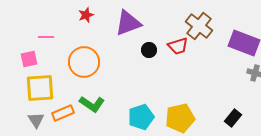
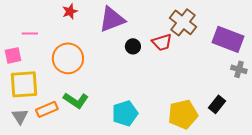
yellow pentagon: (180, 118) -> (183, 114), moved
black rectangle: (233, 118) -> (217, 104), moved

